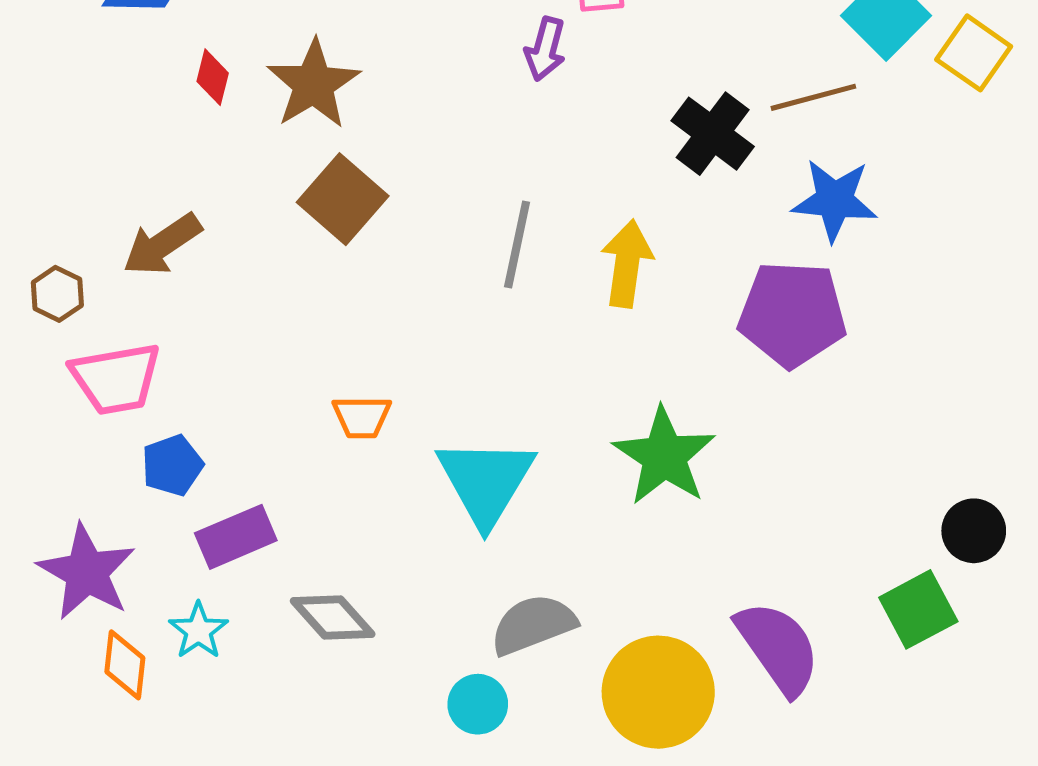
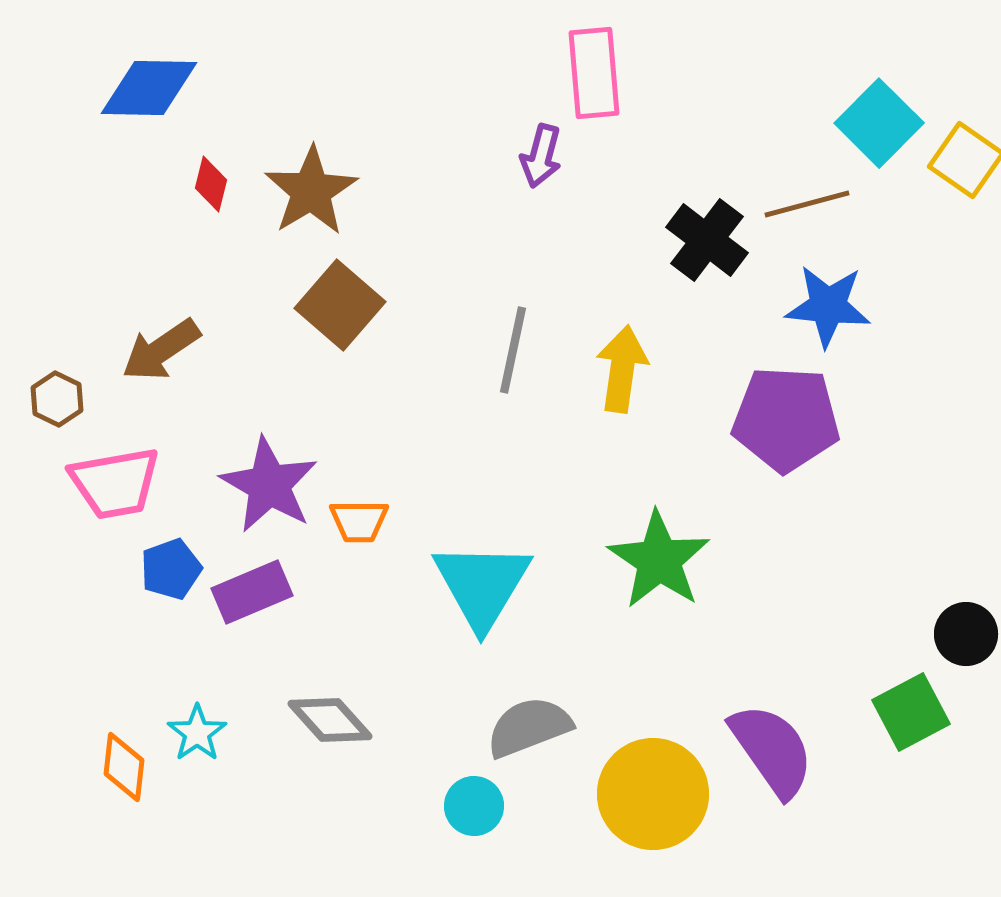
purple rectangle: (236, 537) -> (252, 592), moved
purple star: (87, 572) -> (269, 485), moved

